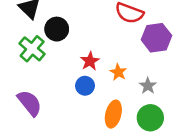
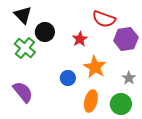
red star: (90, 61) -> (80, 39), moved
orange star: (118, 72) -> (95, 67), size x1.6
gray star: (148, 86) -> (129, 78), moved

